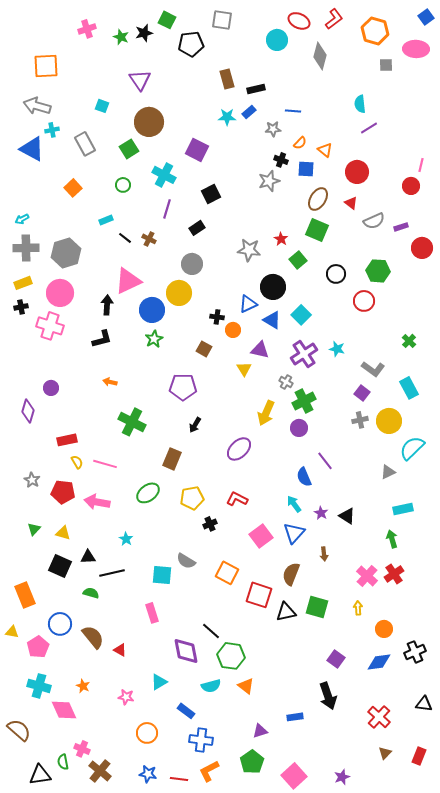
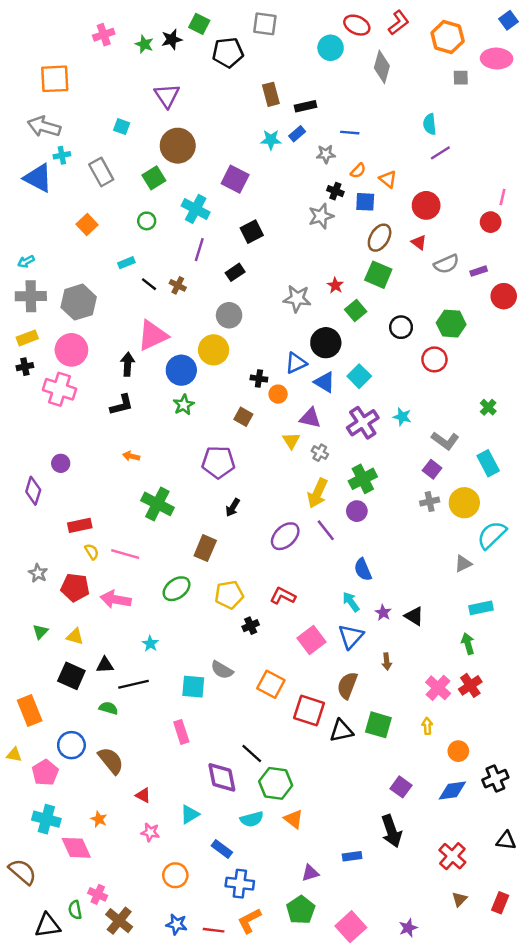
gray cross: (286, 382) -> (320, 453), moved
purple line: (325, 461) -> (326, 530), moved
red triangle: (120, 650) -> (143, 795), moved

